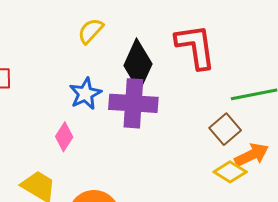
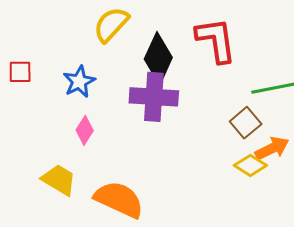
yellow semicircle: (91, 31) -> (111, 24), size x1.4
blue star: (85, 94) -> (79, 82), moved

